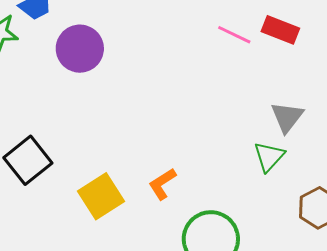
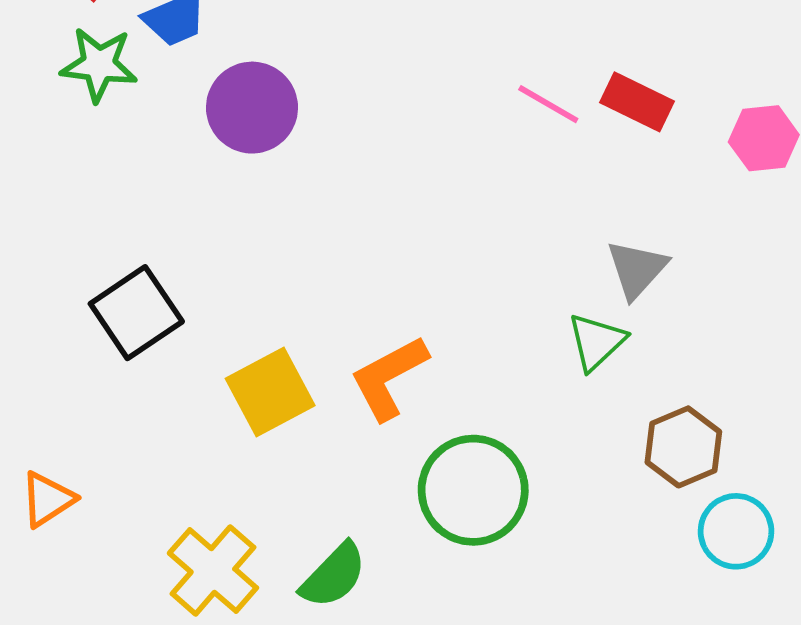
orange L-shape: (162, 184) -> (389, 378), size x1.4

